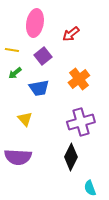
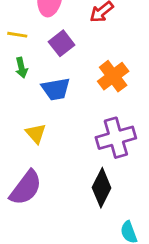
green arrow: (15, 73) -> (21, 68), turned -64
purple semicircle: (18, 157) -> (26, 188), turned -56

